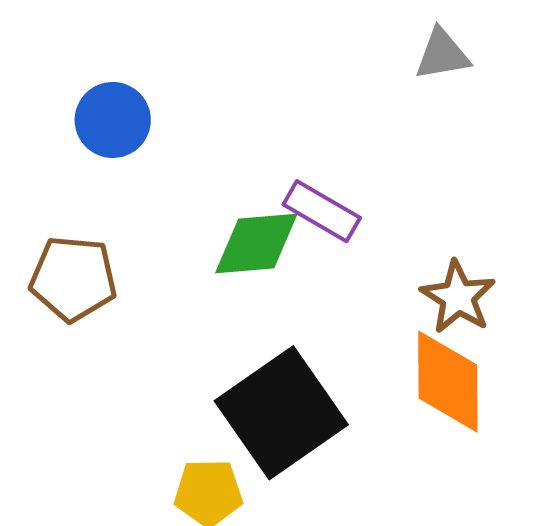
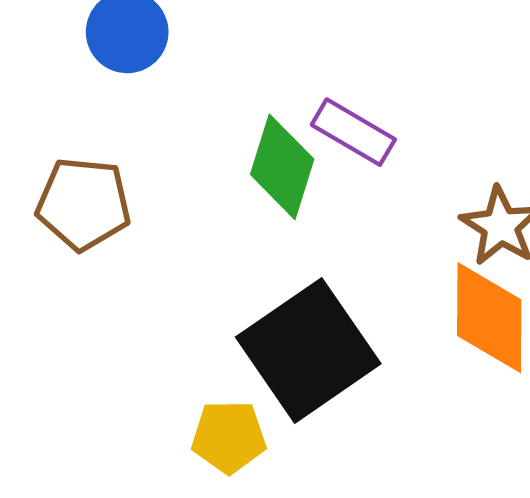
green diamond: (256, 244) -> (282, 167), turned -68

